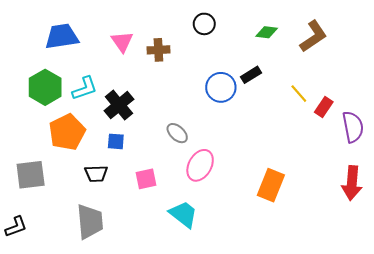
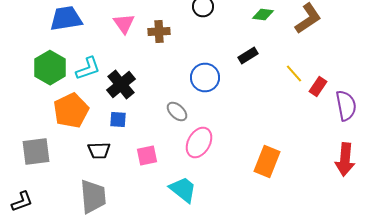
blue circle: (221, 87) -> (205, 78), moved

